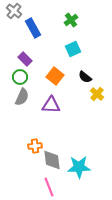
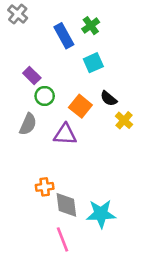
blue rectangle: (33, 28) -> (64, 36), moved
orange square: (55, 76) -> (80, 106), moved
green circle: (20, 77) -> (45, 96), moved

